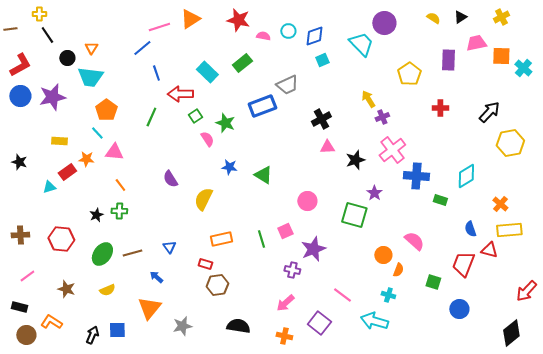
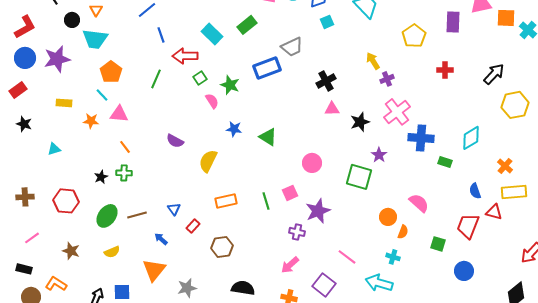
red rectangle: (67, 172) -> (18, 90), moved
purple semicircle: (170, 179) -> (175, 141), turned -30
red rectangle: (205, 264) -> (193, 226), moved, turned -64

